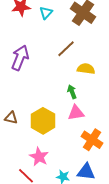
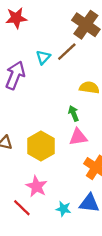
cyan triangle: (46, 13) -> (43, 57), moved
brown line: (66, 49) -> (67, 52), moved

